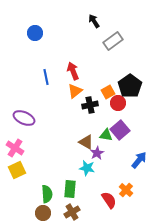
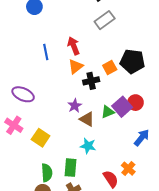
gray rectangle: (113, 41) -> (105, 20), moved
black pentagon: (130, 86) -> (132, 61), turned -30
red circle: (118, 103) -> (135, 103), moved
green triangle: (106, 135) -> (108, 112), turned -32
purple star: (97, 153) -> (75, 106), moved
yellow square: (17, 170) -> (41, 138), moved, turned -30

